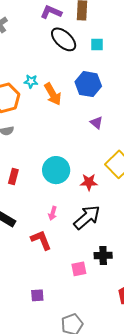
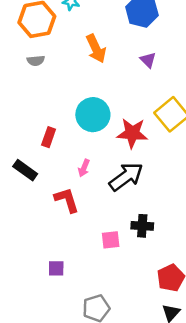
orange arrow: (53, 94) -> (96, 49), moved
red rectangle: (13, 177) -> (49, 137), moved
red star: (89, 182) -> (132, 133), size x1.4

